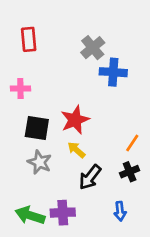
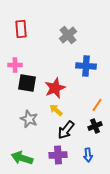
blue cross: (113, 72) -> (86, 66), moved
black square: (37, 128) -> (27, 83), moved
purple cross: (63, 213) -> (58, 155), moved

